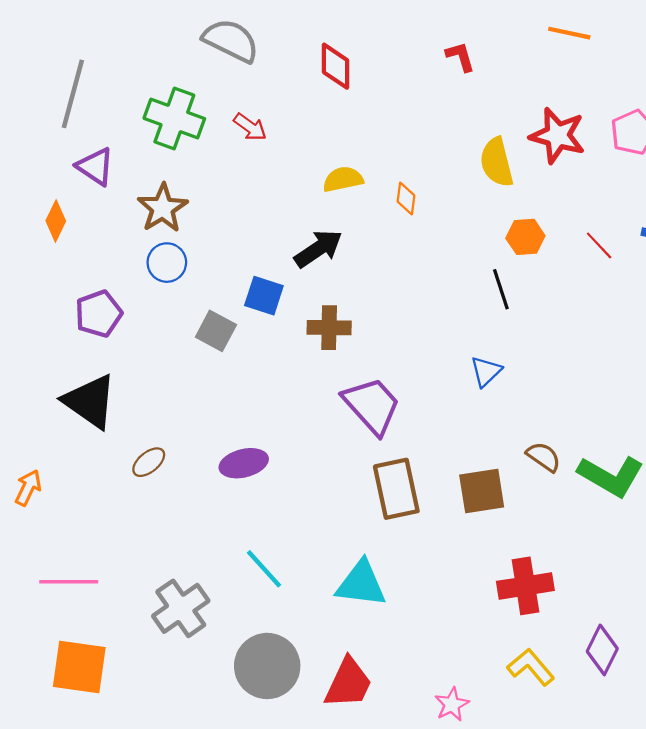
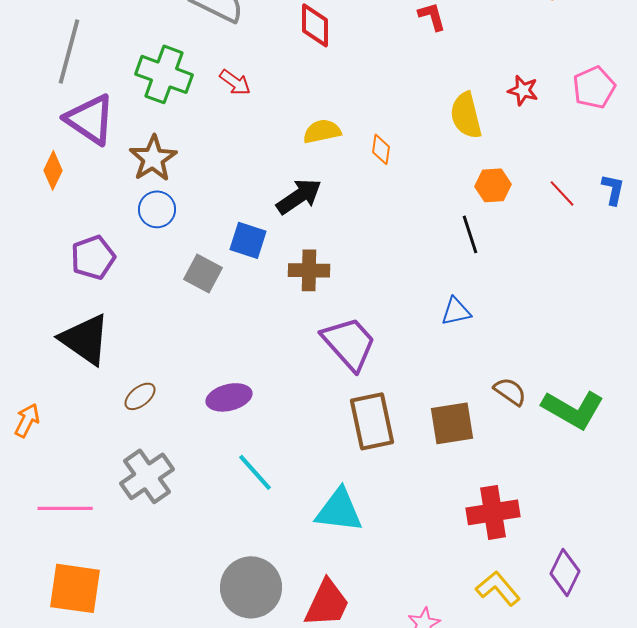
red star: (557, 136) -> (523, 90), size x0.6
purple triangle: (95, 166) -> (90, 119), size x1.4
blue triangle: (486, 371) -> (456, 311), turned 32
cyan line: (264, 569) -> (255, 472), moved
gray cross: (181, 608) -> (147, 476), moved

